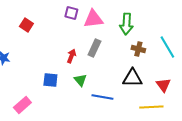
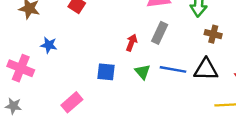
blue line: (102, 97) -> (173, 69), moved

